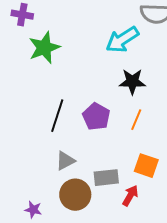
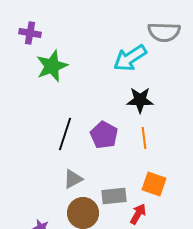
orange line: (136, 120) -> (144, 138), turned -30

